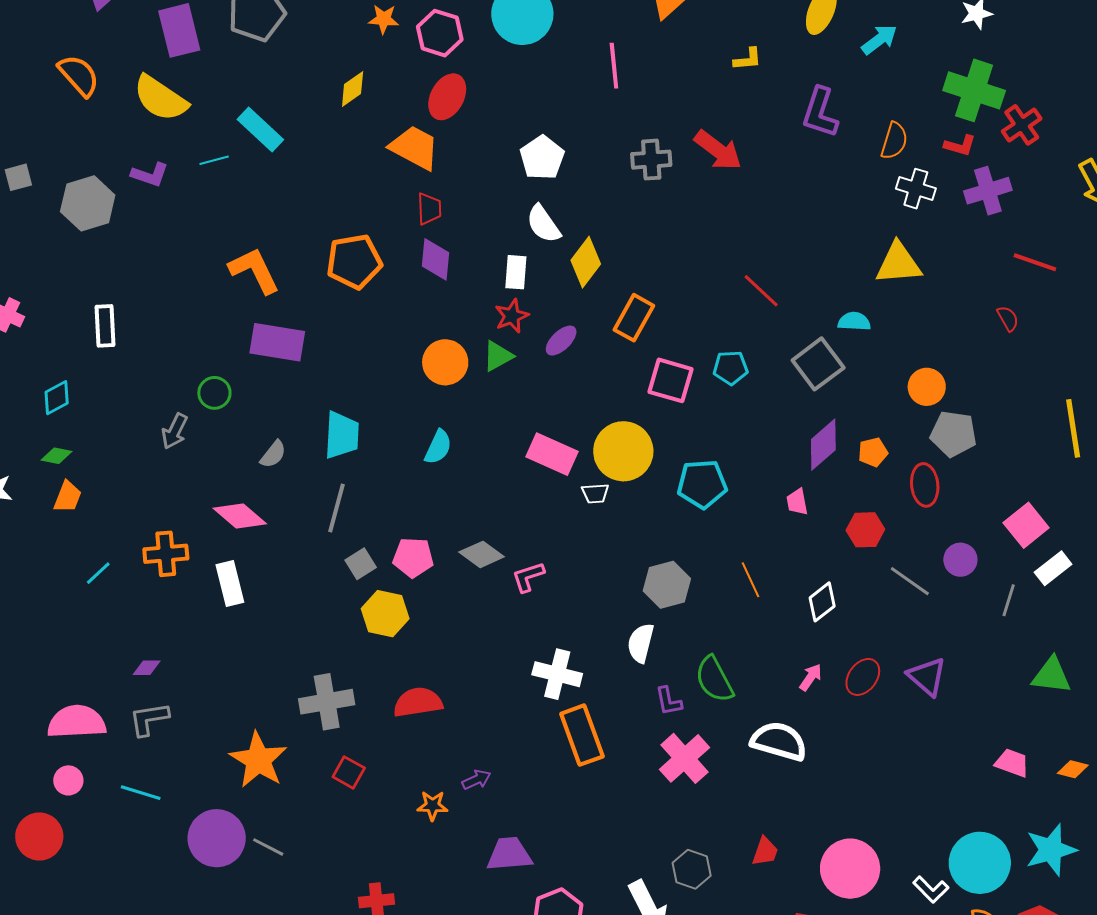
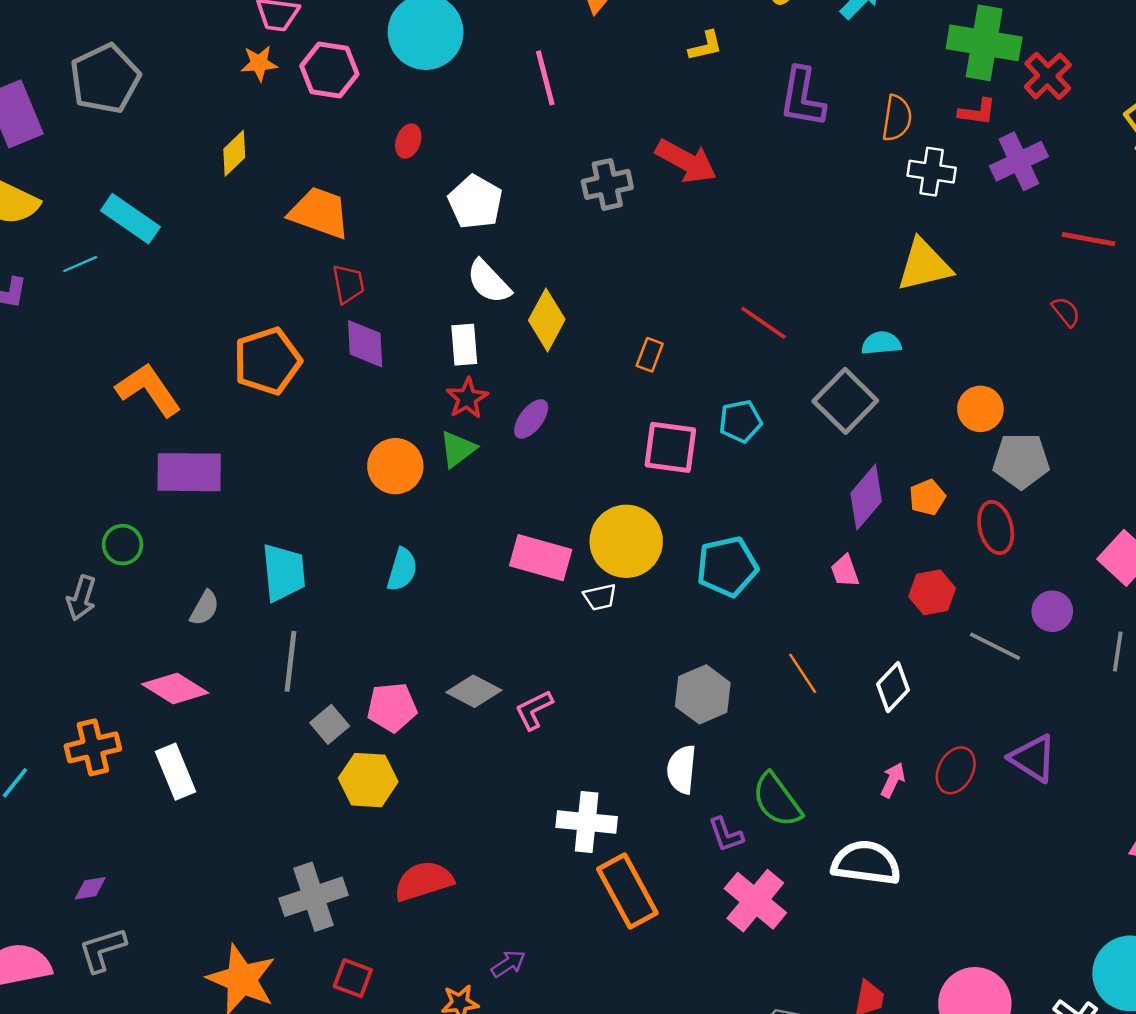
red ellipse: (447, 97) -> (408, 141), moved, size x0.6
orange rectangle: (634, 318) -> (650, 355), moved, size x0.6

